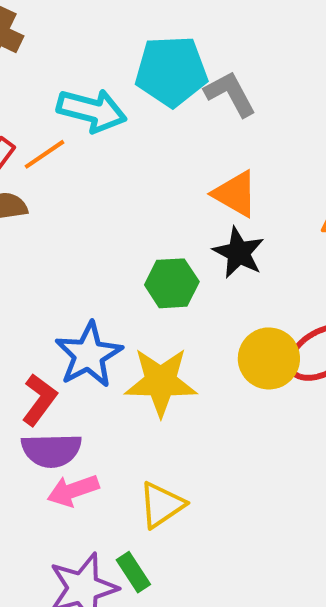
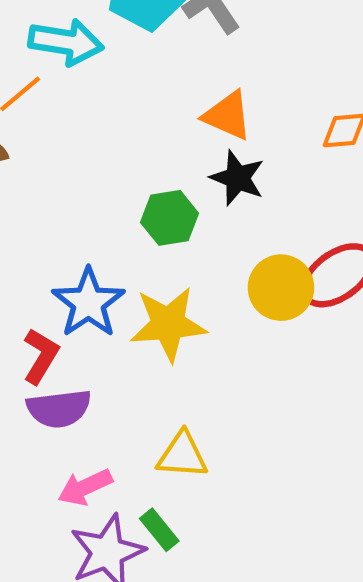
pink arrow: (73, 490) -> (85, 487), moved
yellow triangle: (162, 505) -> (182, 455), turned 44

